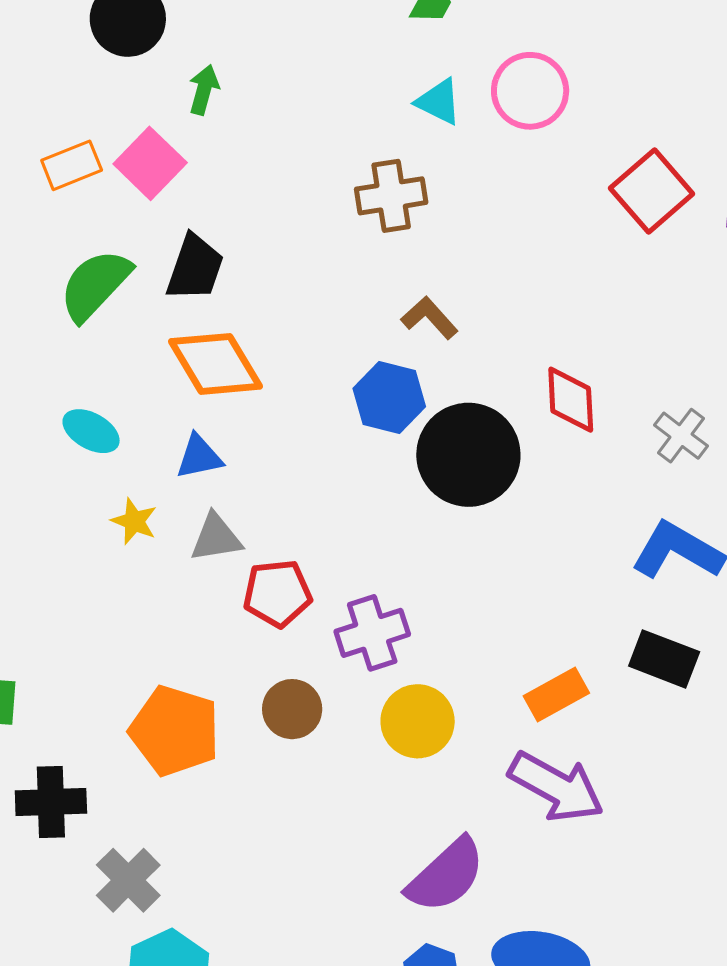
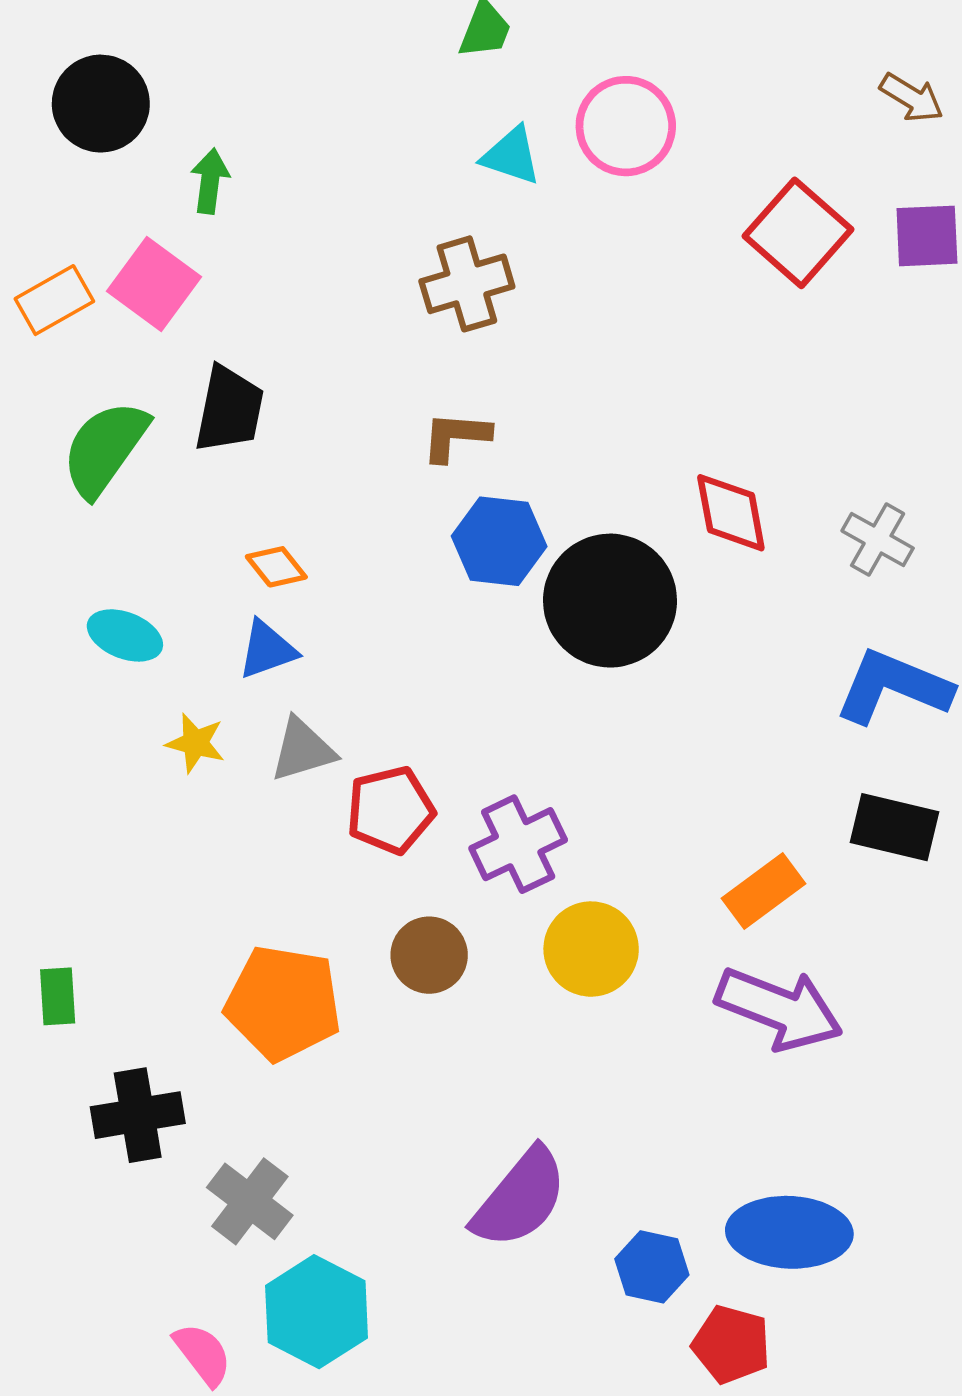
brown L-shape: (429, 318) -> (456, 436), moved, turned -36
orange diamond: (215, 364) -> (276, 567), moved, size x0.5
purple semicircle: (446, 875) -> (520, 1198), moved

